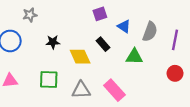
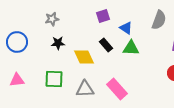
gray star: (30, 15) -> (52, 19), moved
gray semicircle: (150, 32) -> (159, 20), moved
green triangle: (134, 57) -> (131, 48), moved

